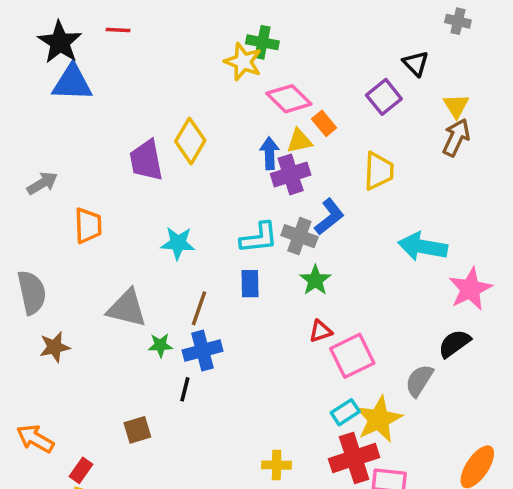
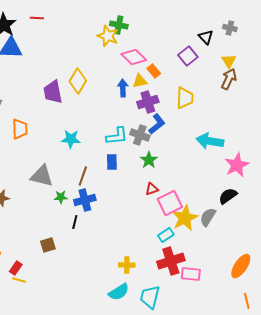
gray cross: (458, 21) -> (230, 28), moved
purple cross: (291, 174) -> (148, 102), moved
yellow star: (379, 419) -> (185, 218), moved

